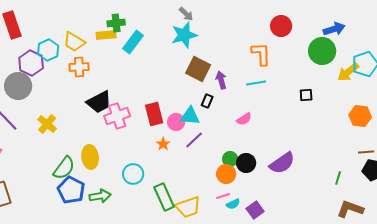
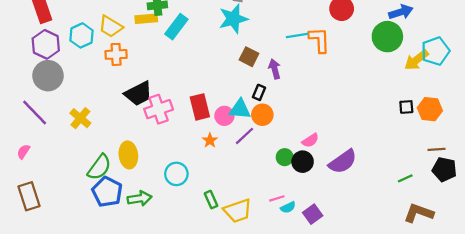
purple hexagon: (31, 63) -> (46, 44), moved
brown square: (198, 69) -> (249, 57), size x0.7
cyan line: (256, 83) -> (297, 35), moved
black square: (306, 95) -> (406, 107), moved
pink semicircle: (244, 119) -> (310, 140), moved
orange circle: (226, 174) -> (262, 115), moved
green line: (338, 178) -> (405, 178), turned 48
green rectangle: (164, 197) -> (211, 200), size x0.6

